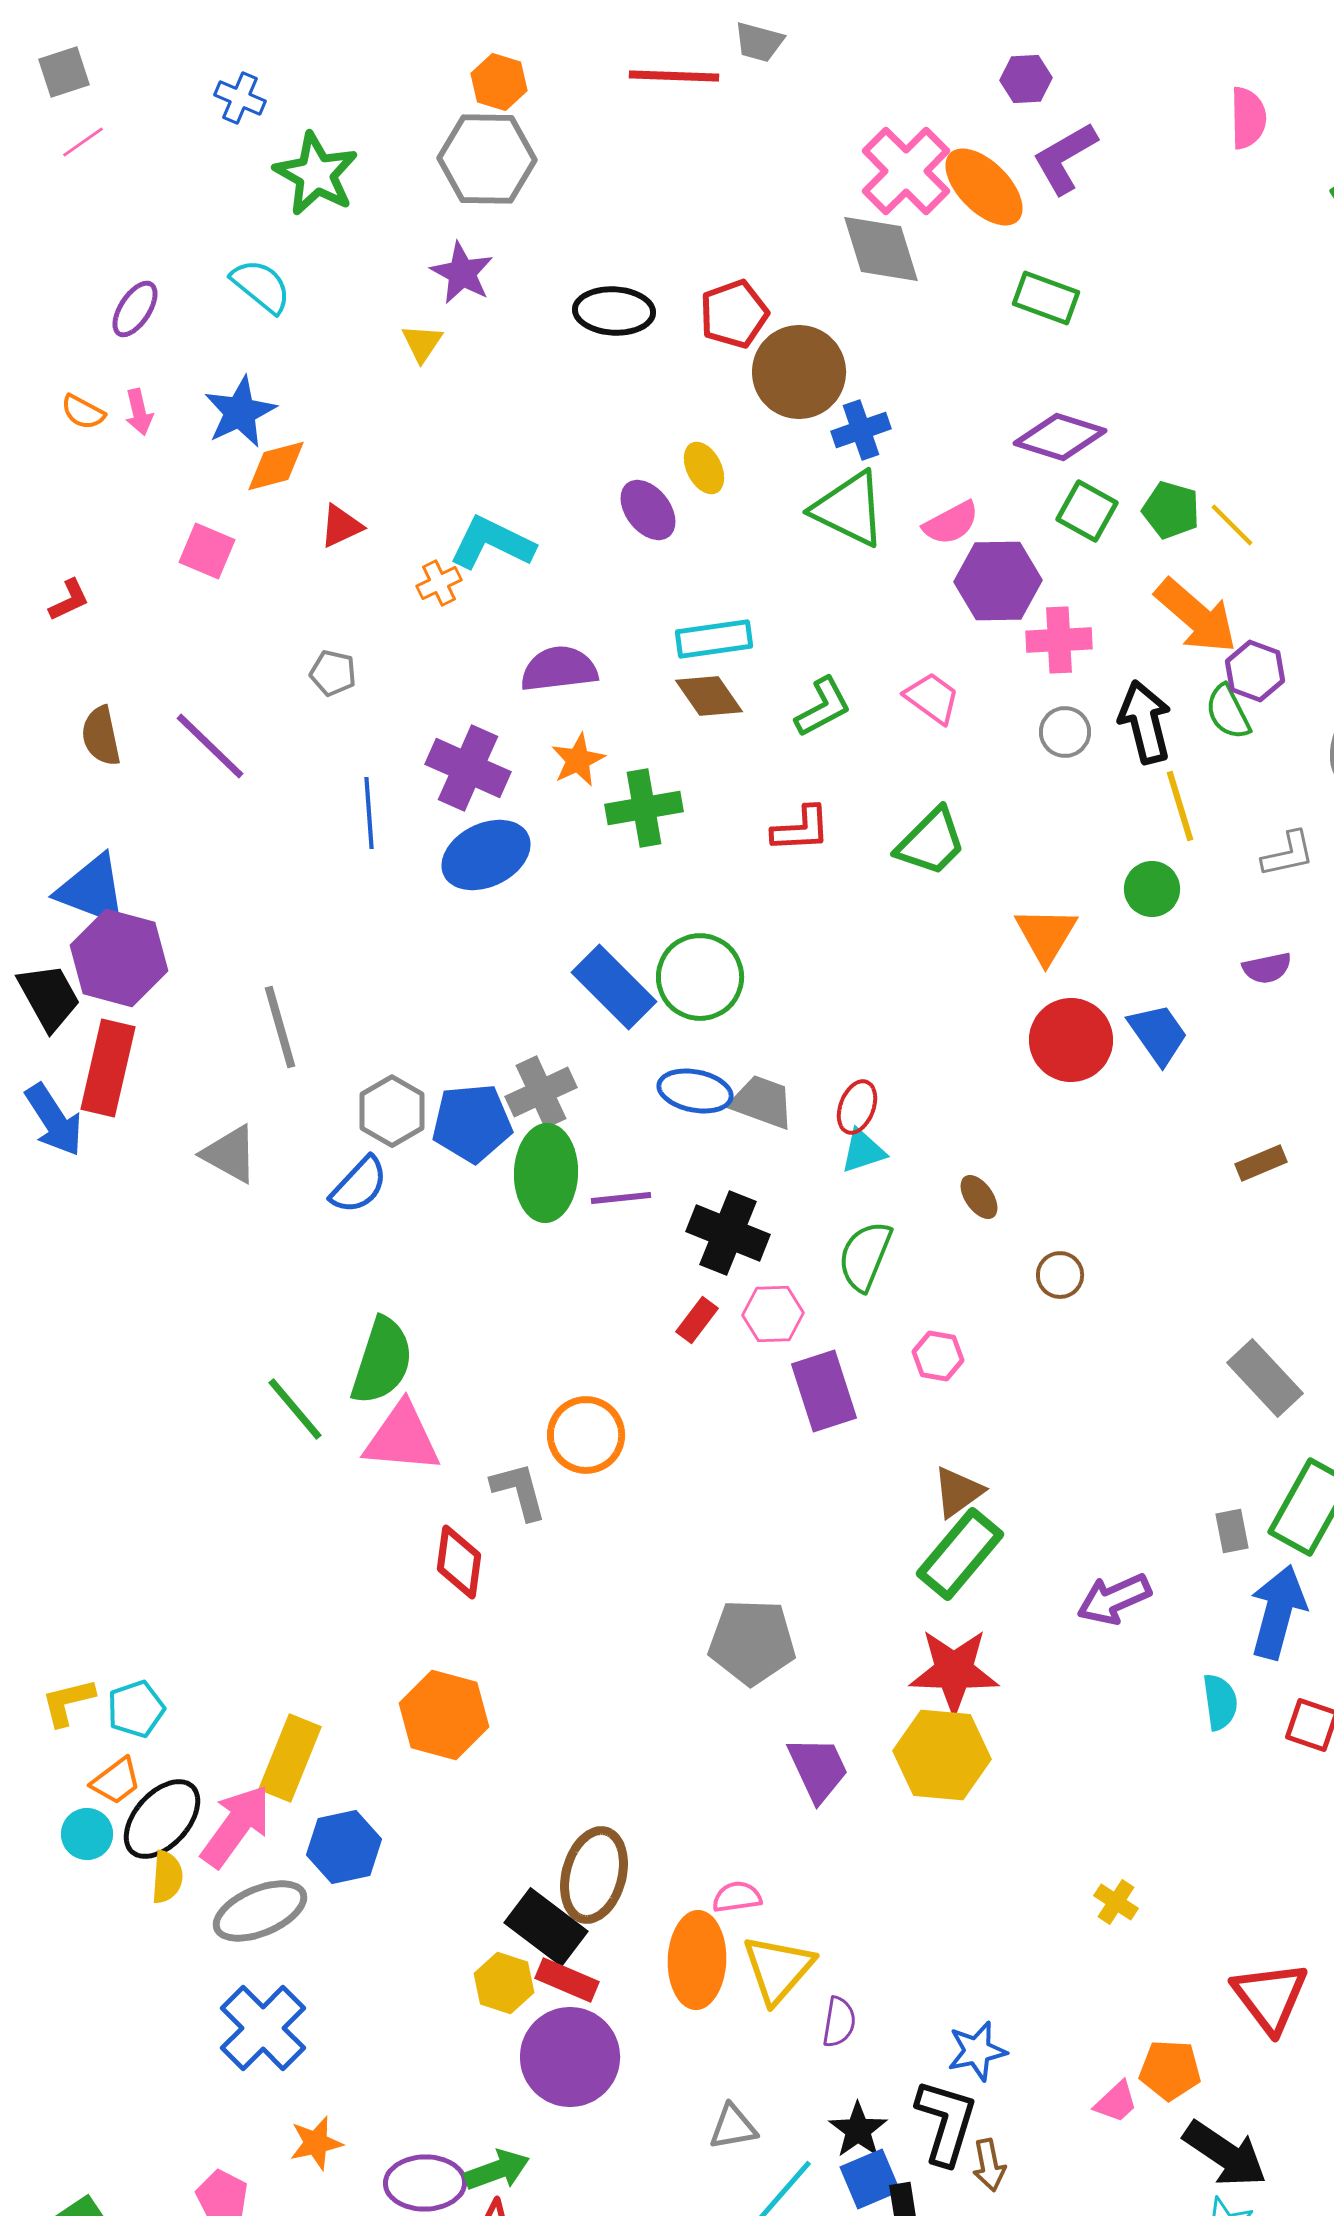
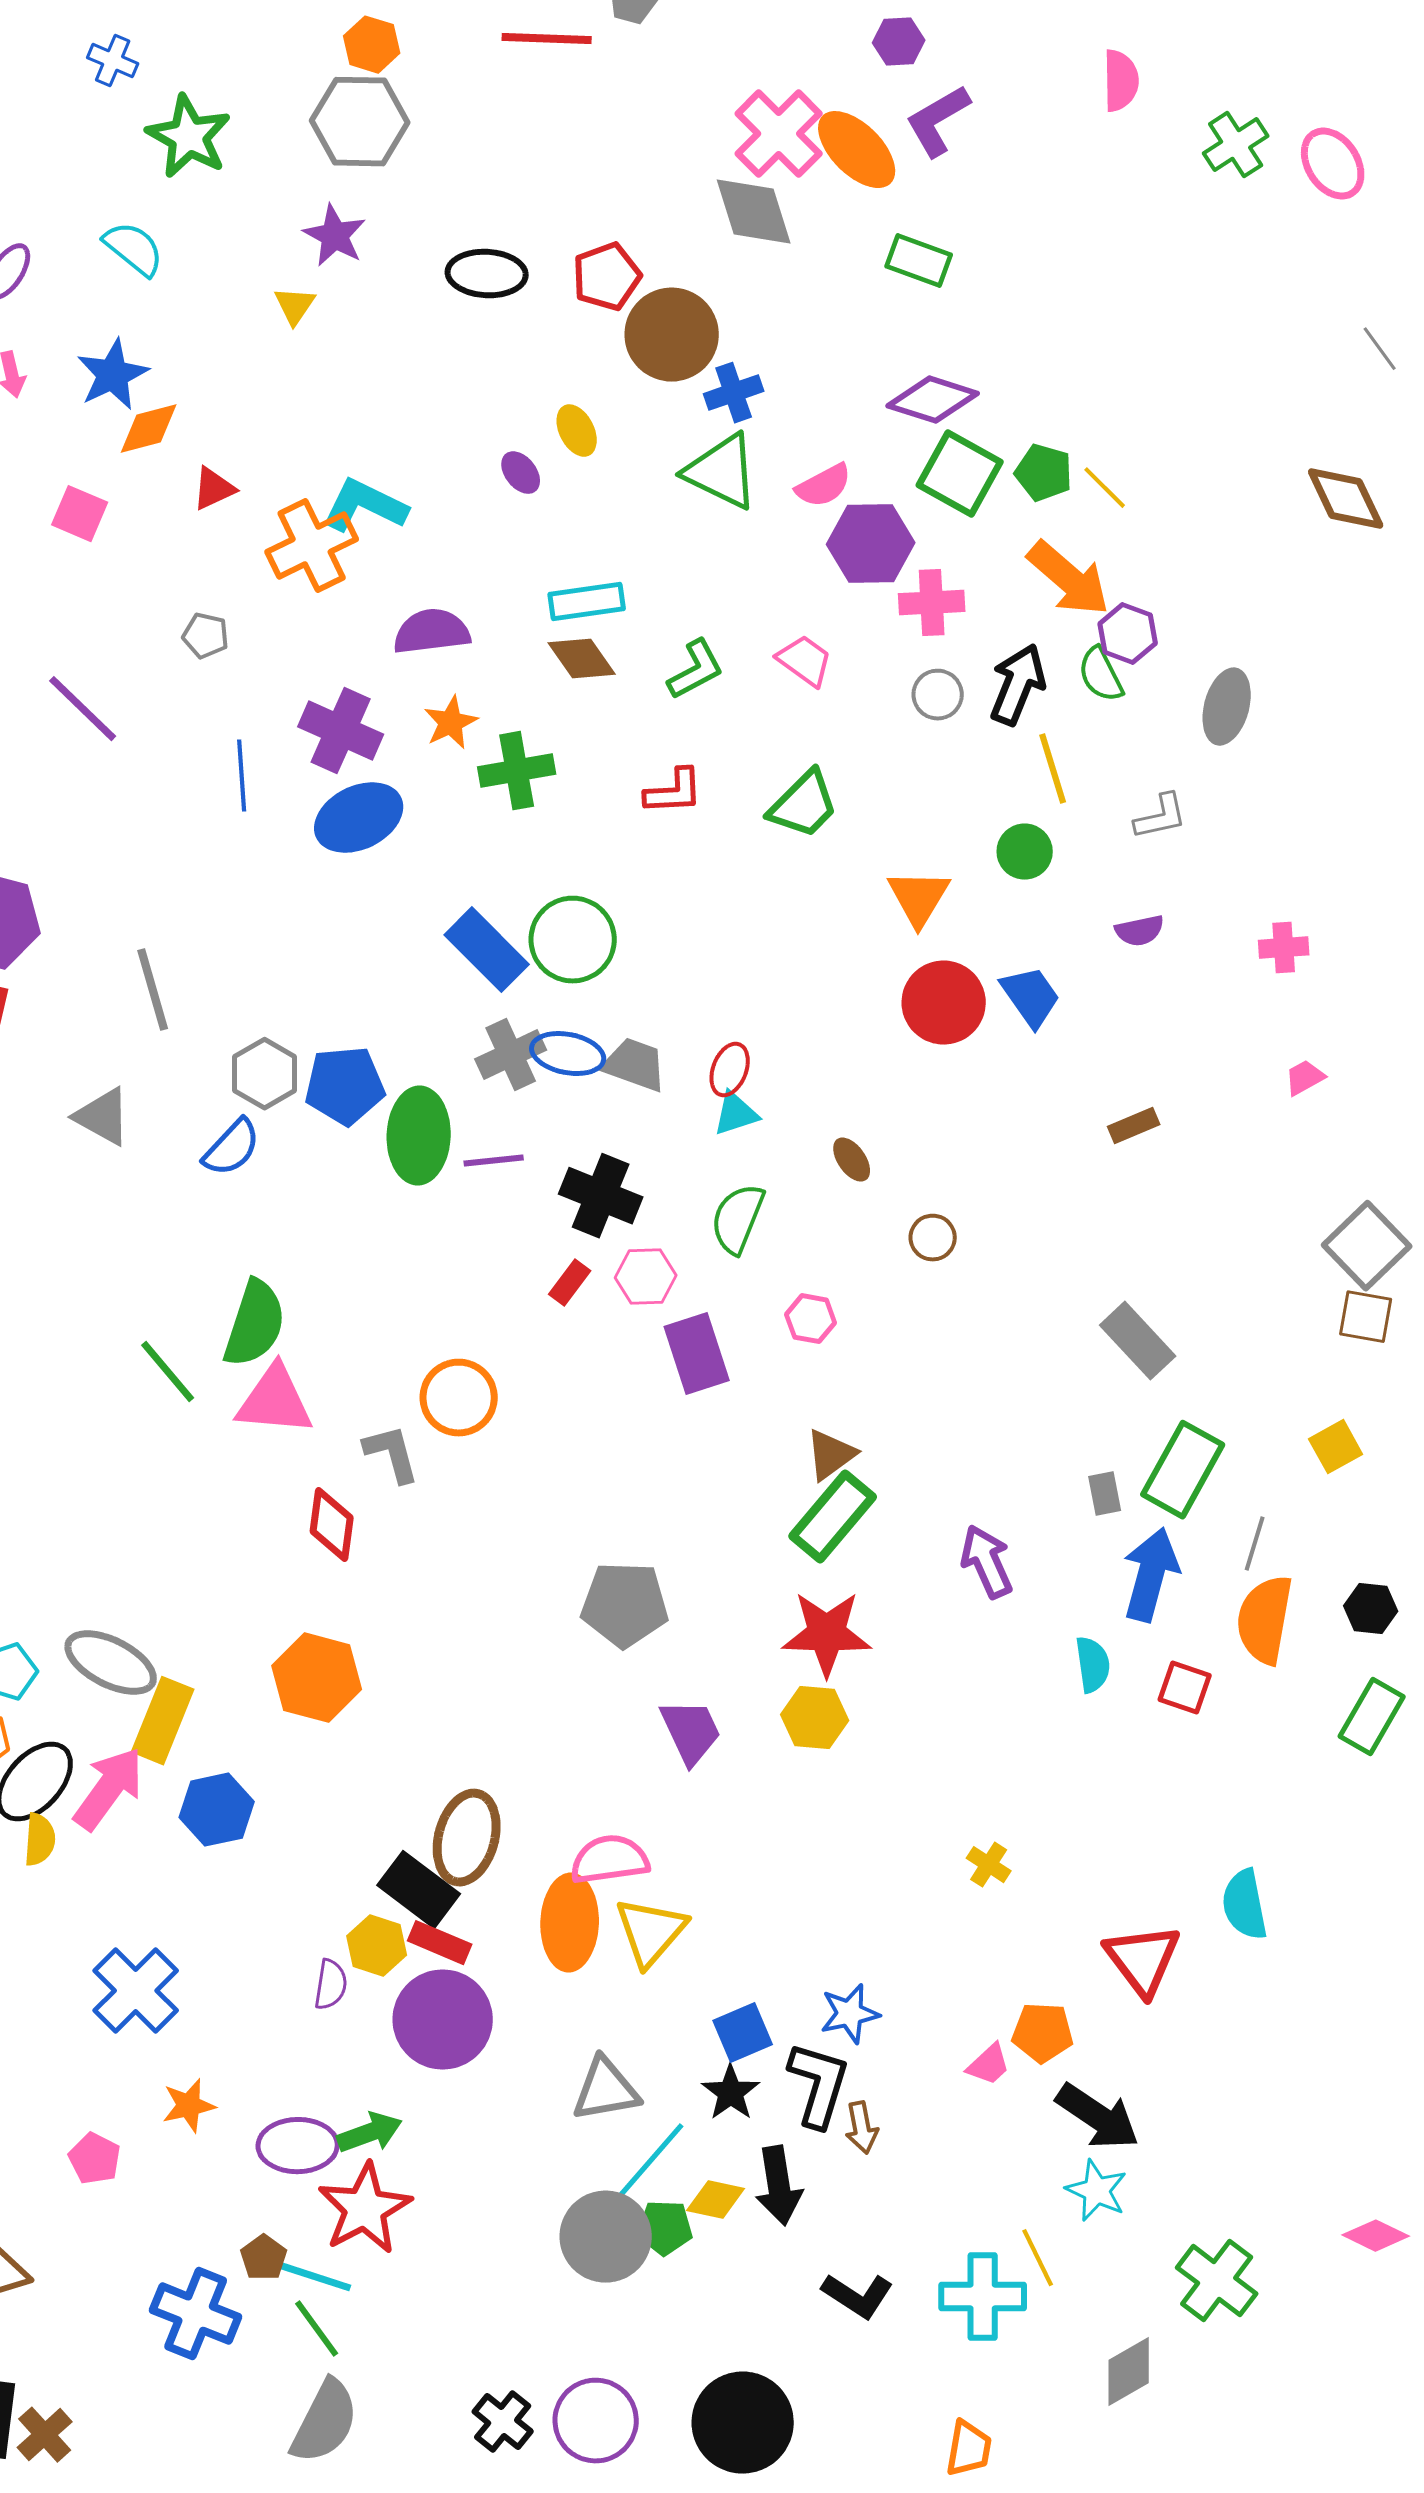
purple ellipse: (648, 510) -> (521, 473), size x0.7
green square: (1087, 511) -> (960, 474), size x1.4
orange cross: (439, 583) -> (312, 546), size x2.0
black arrow: (1145, 722) -> (1018, 685), turned 36
gray cross: (541, 1092) -> (511, 1055), moved
purple arrow: (1114, 1599) -> (987, 1562), turned 90
yellow hexagon: (942, 1755) -> (815, 1718), size x0.7
pink semicircle: (737, 1897) -> (610, 1860), size x1.6
gray ellipse: (260, 1911) -> (111, 1663), moved, turned 50
purple semicircle: (839, 2022) -> (331, 1985), moved
gray triangle: (733, 2127) -> (606, 2090), size x1.4
blue square: (870, 2179) -> (743, 2033), moved

